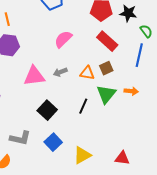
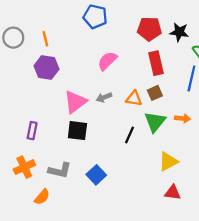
red rectangle: (107, 41) -> (156, 63), turned 35
pink triangle: (34, 76) -> (75, 102), turned -30
black square: (47, 110) -> (77, 131), moved, turned -36
yellow triangle: (82, 155) -> (168, 162), moved

